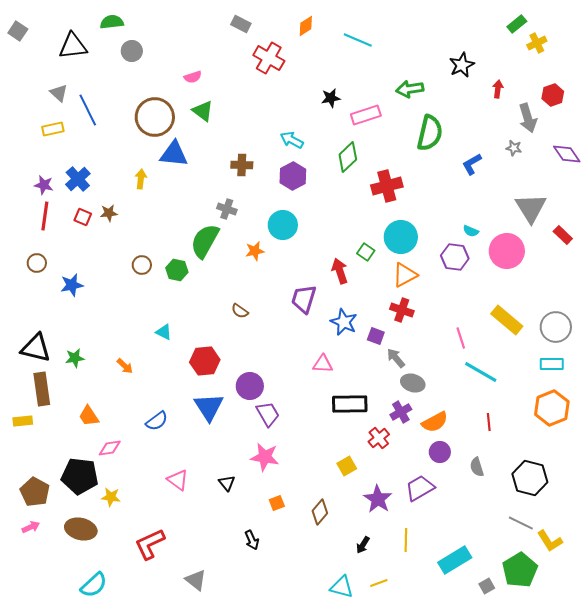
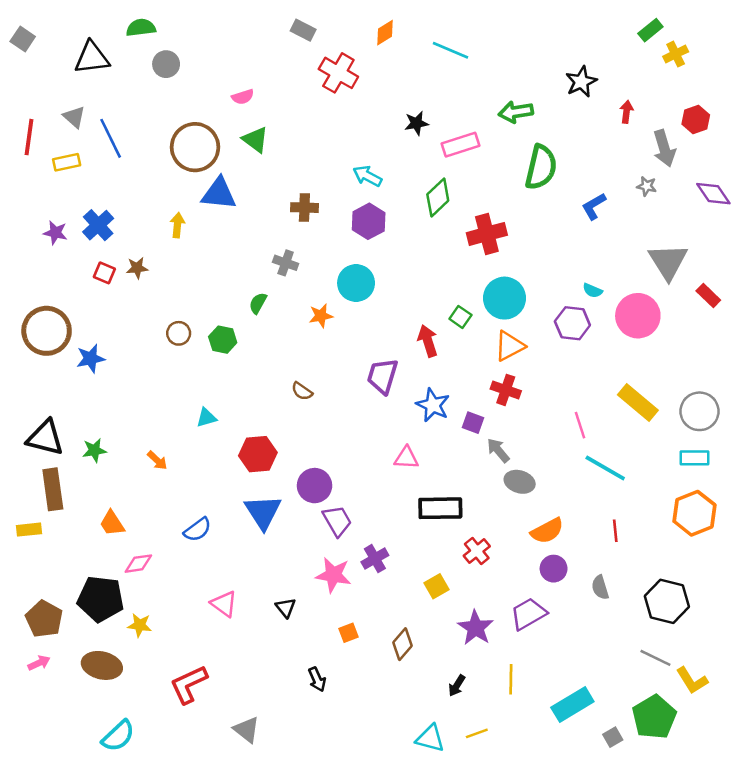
red line: (45, 216) -> (29, 137), moved
green semicircle: (205, 241) -> (258, 303), size x0.5
brown circle: (37, 263) -> (47, 331), size x2.0
cyan triangle: (164, 332) -> (206, 418), turned -42
purple cross: (401, 412) -> (375, 559), moved

